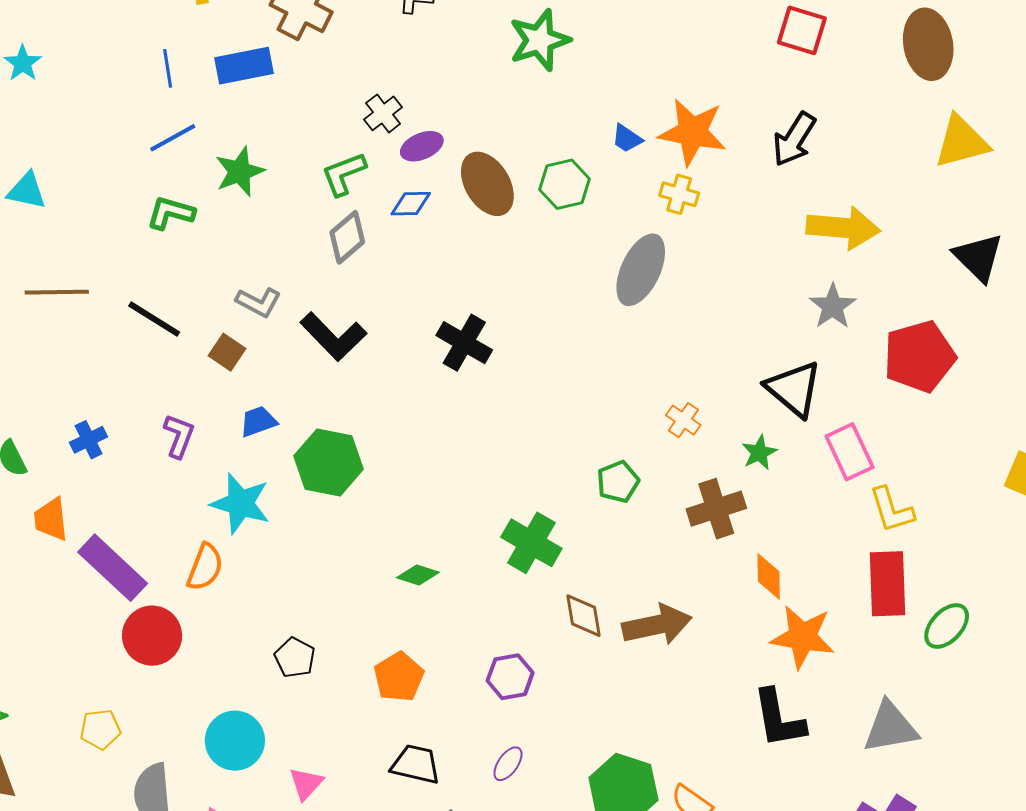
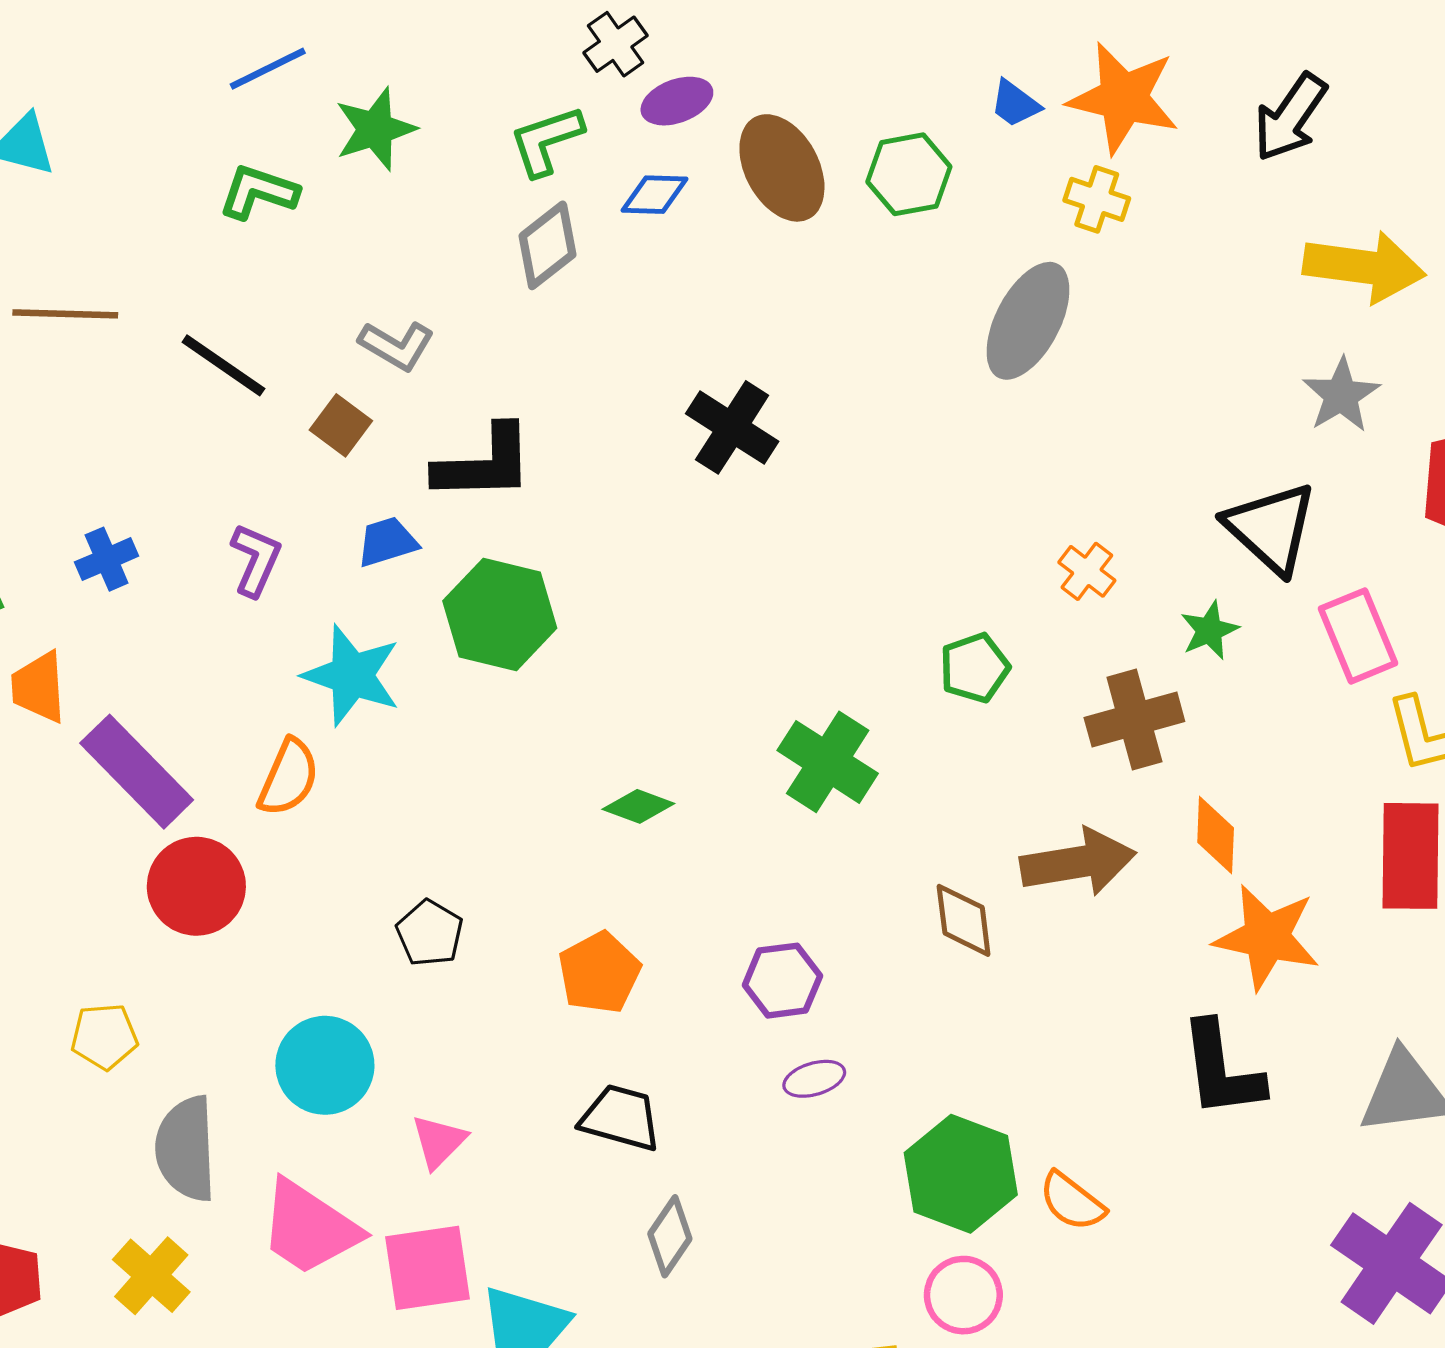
black L-shape: (333, 336) -> (484, 463), moved, turned -50
brown diamond: (583, 616) -> (964, 920), moved
brown arrow: (657, 625) -> (1078, 862), moved
purple ellipse: (508, 764) -> (814, 1079), moved, turned 36

